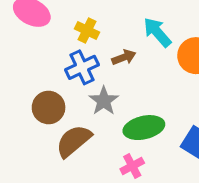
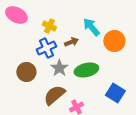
green ellipse: (144, 128) -> (86, 70), moved
brown semicircle: (74, 141) -> (54, 95), moved

